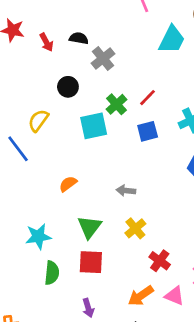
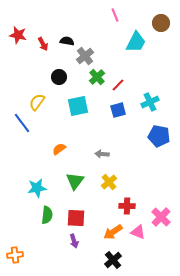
green cross: (117, 104) -> (97, 77), moved
red cross: (160, 261) -> (127, 206), turned -35
red square: (91, 262) -> (76, 218), moved

